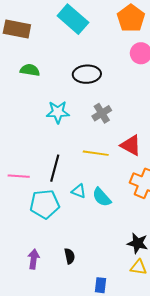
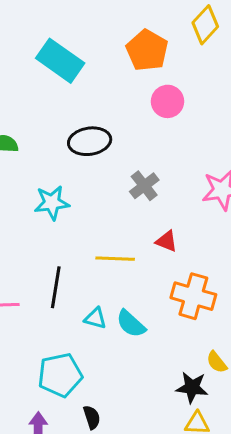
gray cross: (102, 113) -> (144, 186), moved
red triangle: (131, 145) -> (167, 241), size x0.7
cyan pentagon: (45, 204) -> (60, 375), moved

